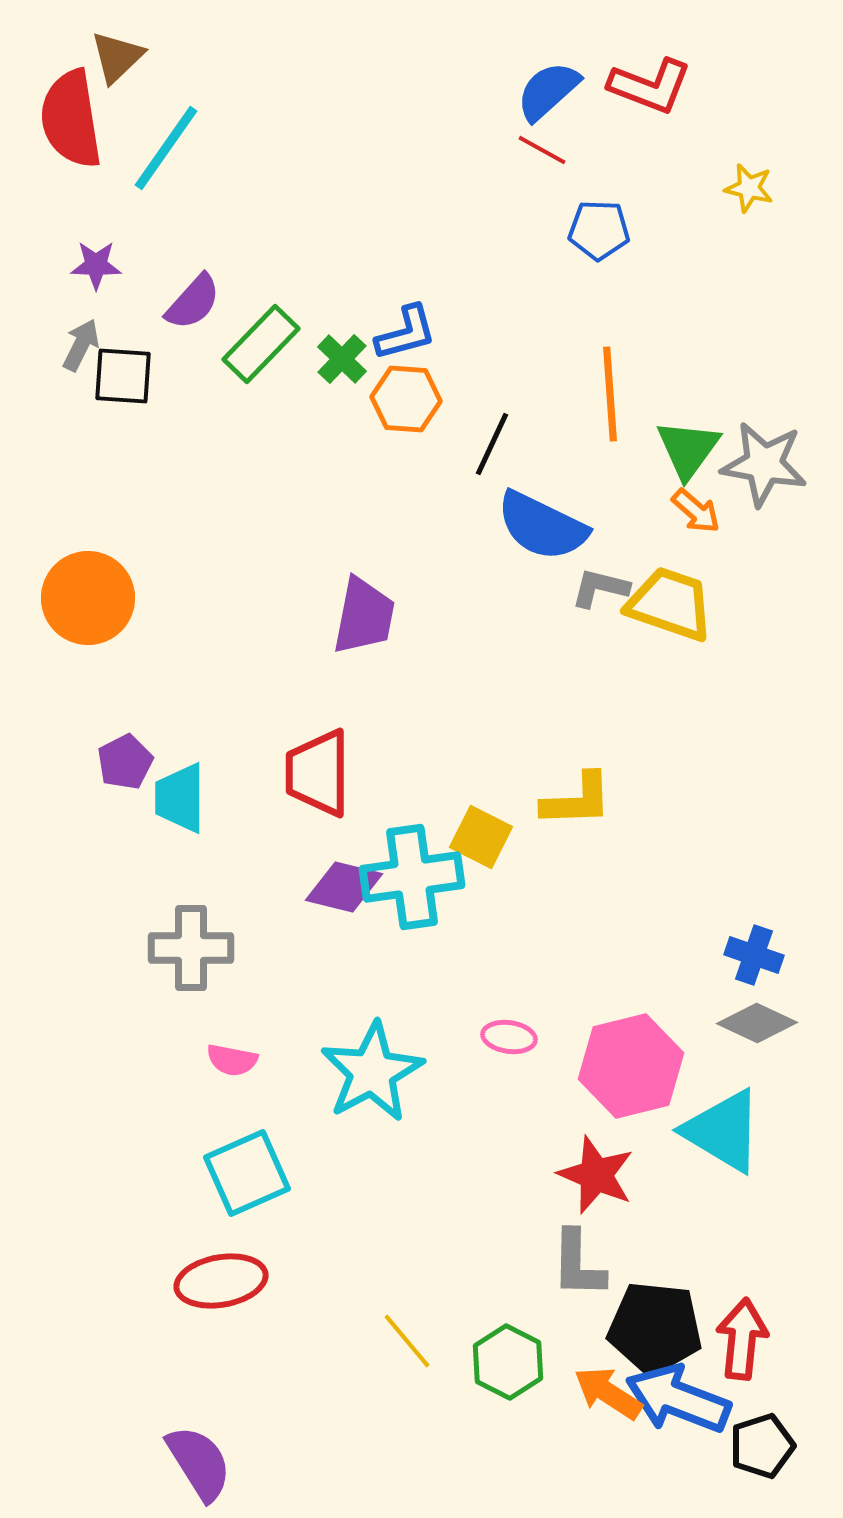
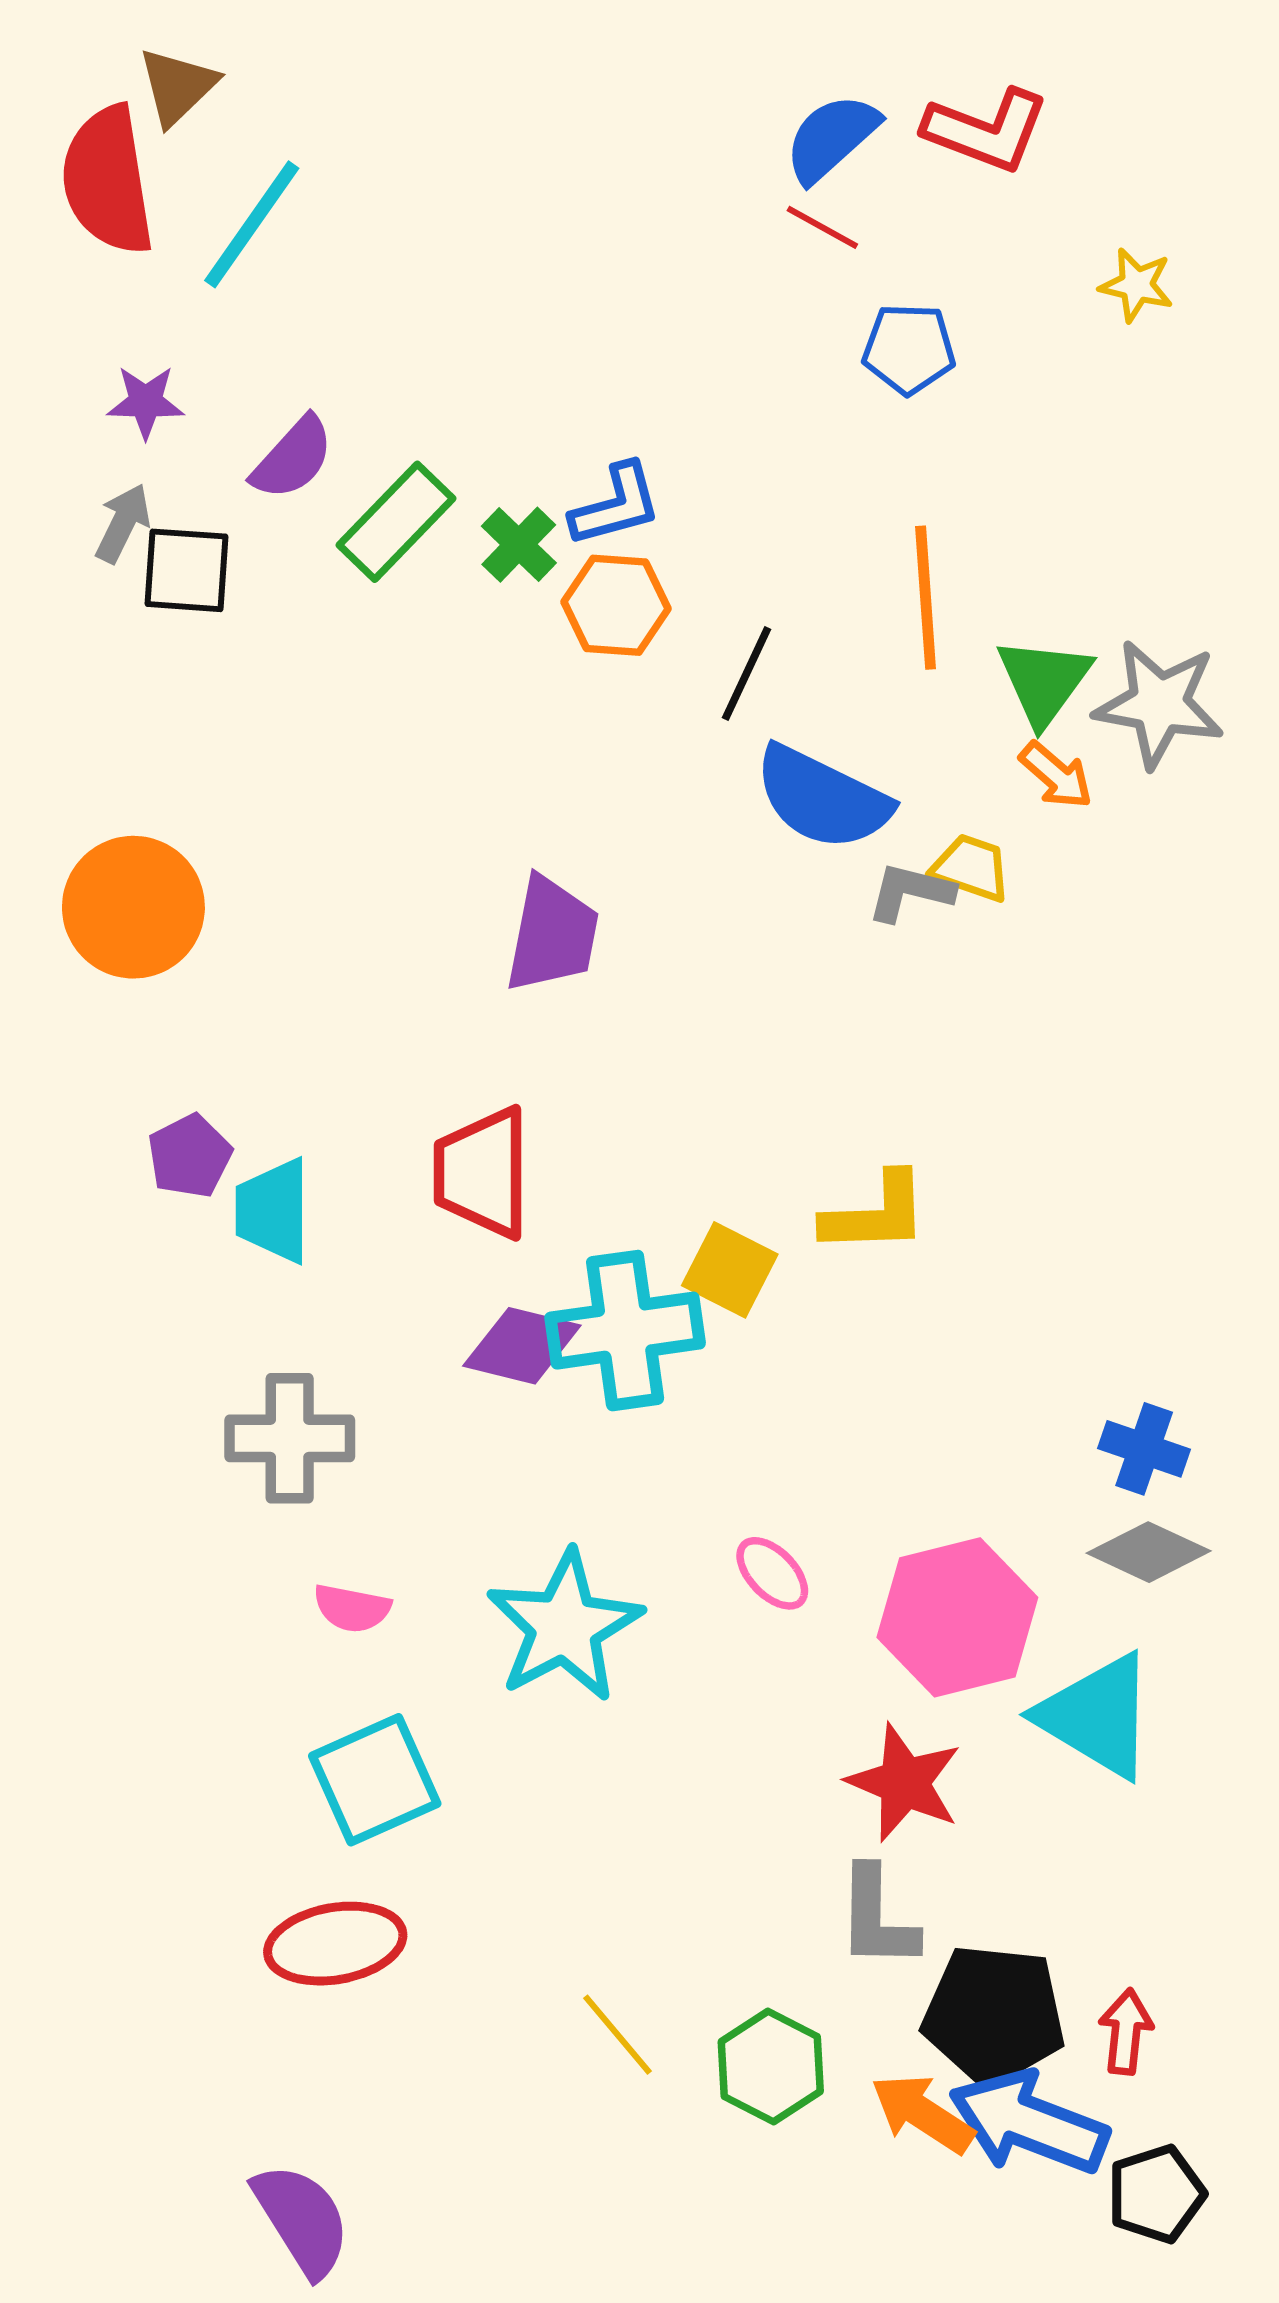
yellow trapezoid: (670, 604) -> (971, 868), moved, size x0.6
pink ellipse: (509, 1037) -> (772, 1573), turned 38
red arrow: (742, 1339) -> (1126, 2032), size x0.7

